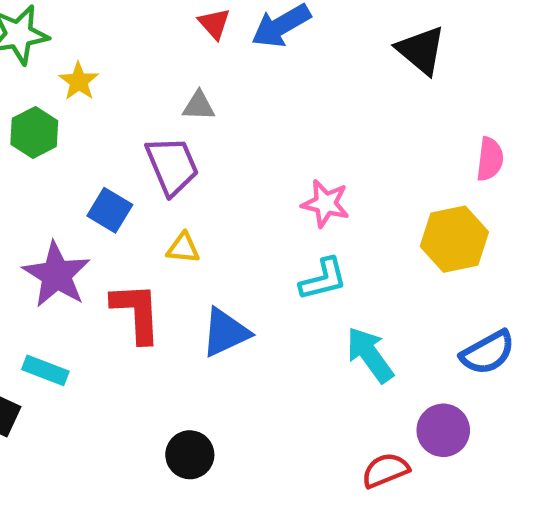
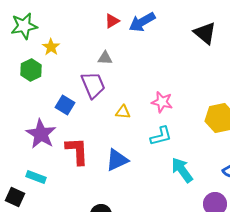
red triangle: (214, 24) -> (112, 21), turned 42
yellow triangle: (183, 248) -> (123, 112), moved

